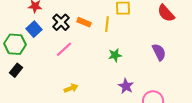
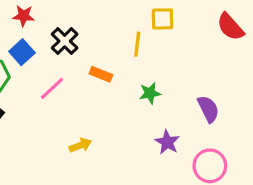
orange rectangle: (84, 22) -> (101, 74), moved
pink line: (64, 49) -> (52, 88), moved
purple semicircle: (159, 52) -> (208, 109), moved

